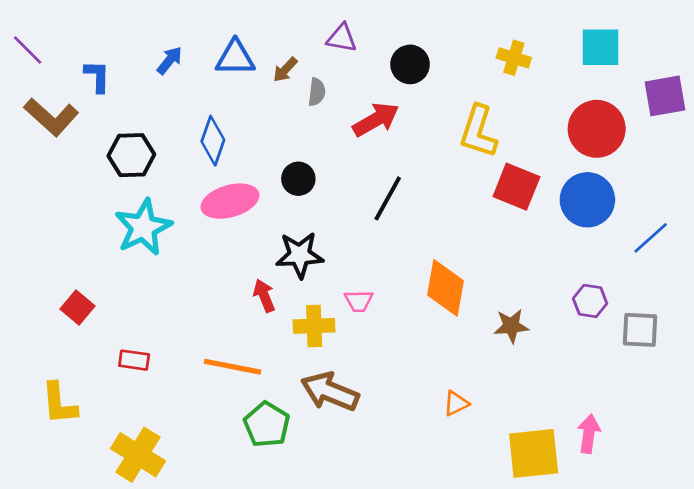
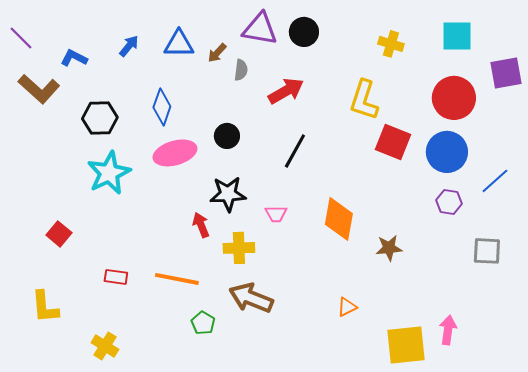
purple triangle: (342, 38) -> (260, 29), size x1.5
black circle: (410, 64) -> (304, 32), moved
blue L-shape: (97, 76) -> (74, 58), turned -64
pink trapezoid: (359, 301) -> (276, 214), moved
purple hexagon: (590, 301) -> (449, 202), moved
red rectangle: (134, 360) -> (116, 277), moved
green pentagon: (267, 424) -> (203, 323), size x0.7
yellow cross: (138, 455) -> (105, 346), size x0.7

